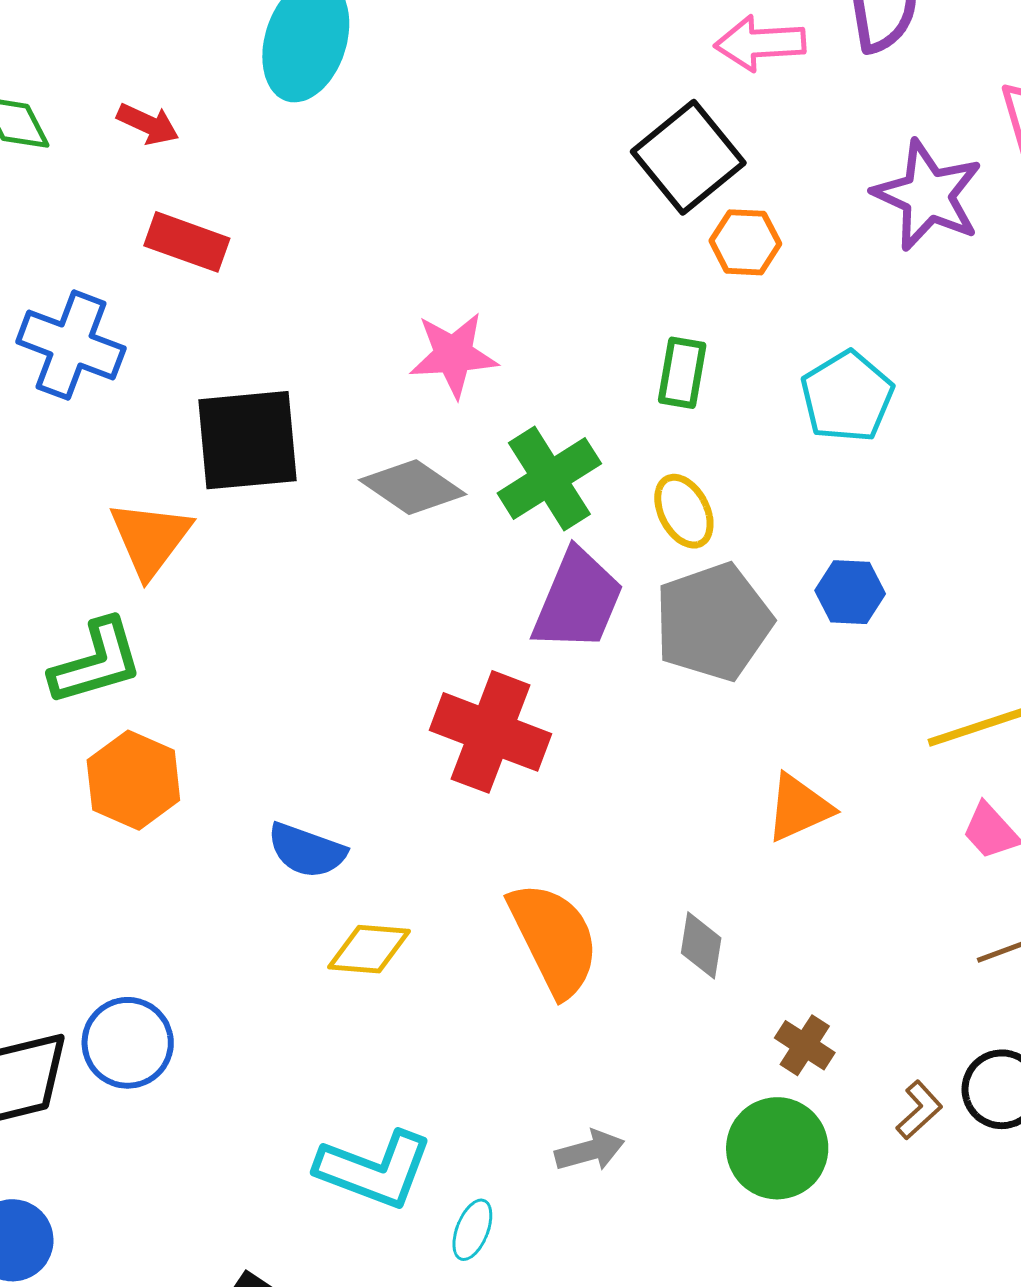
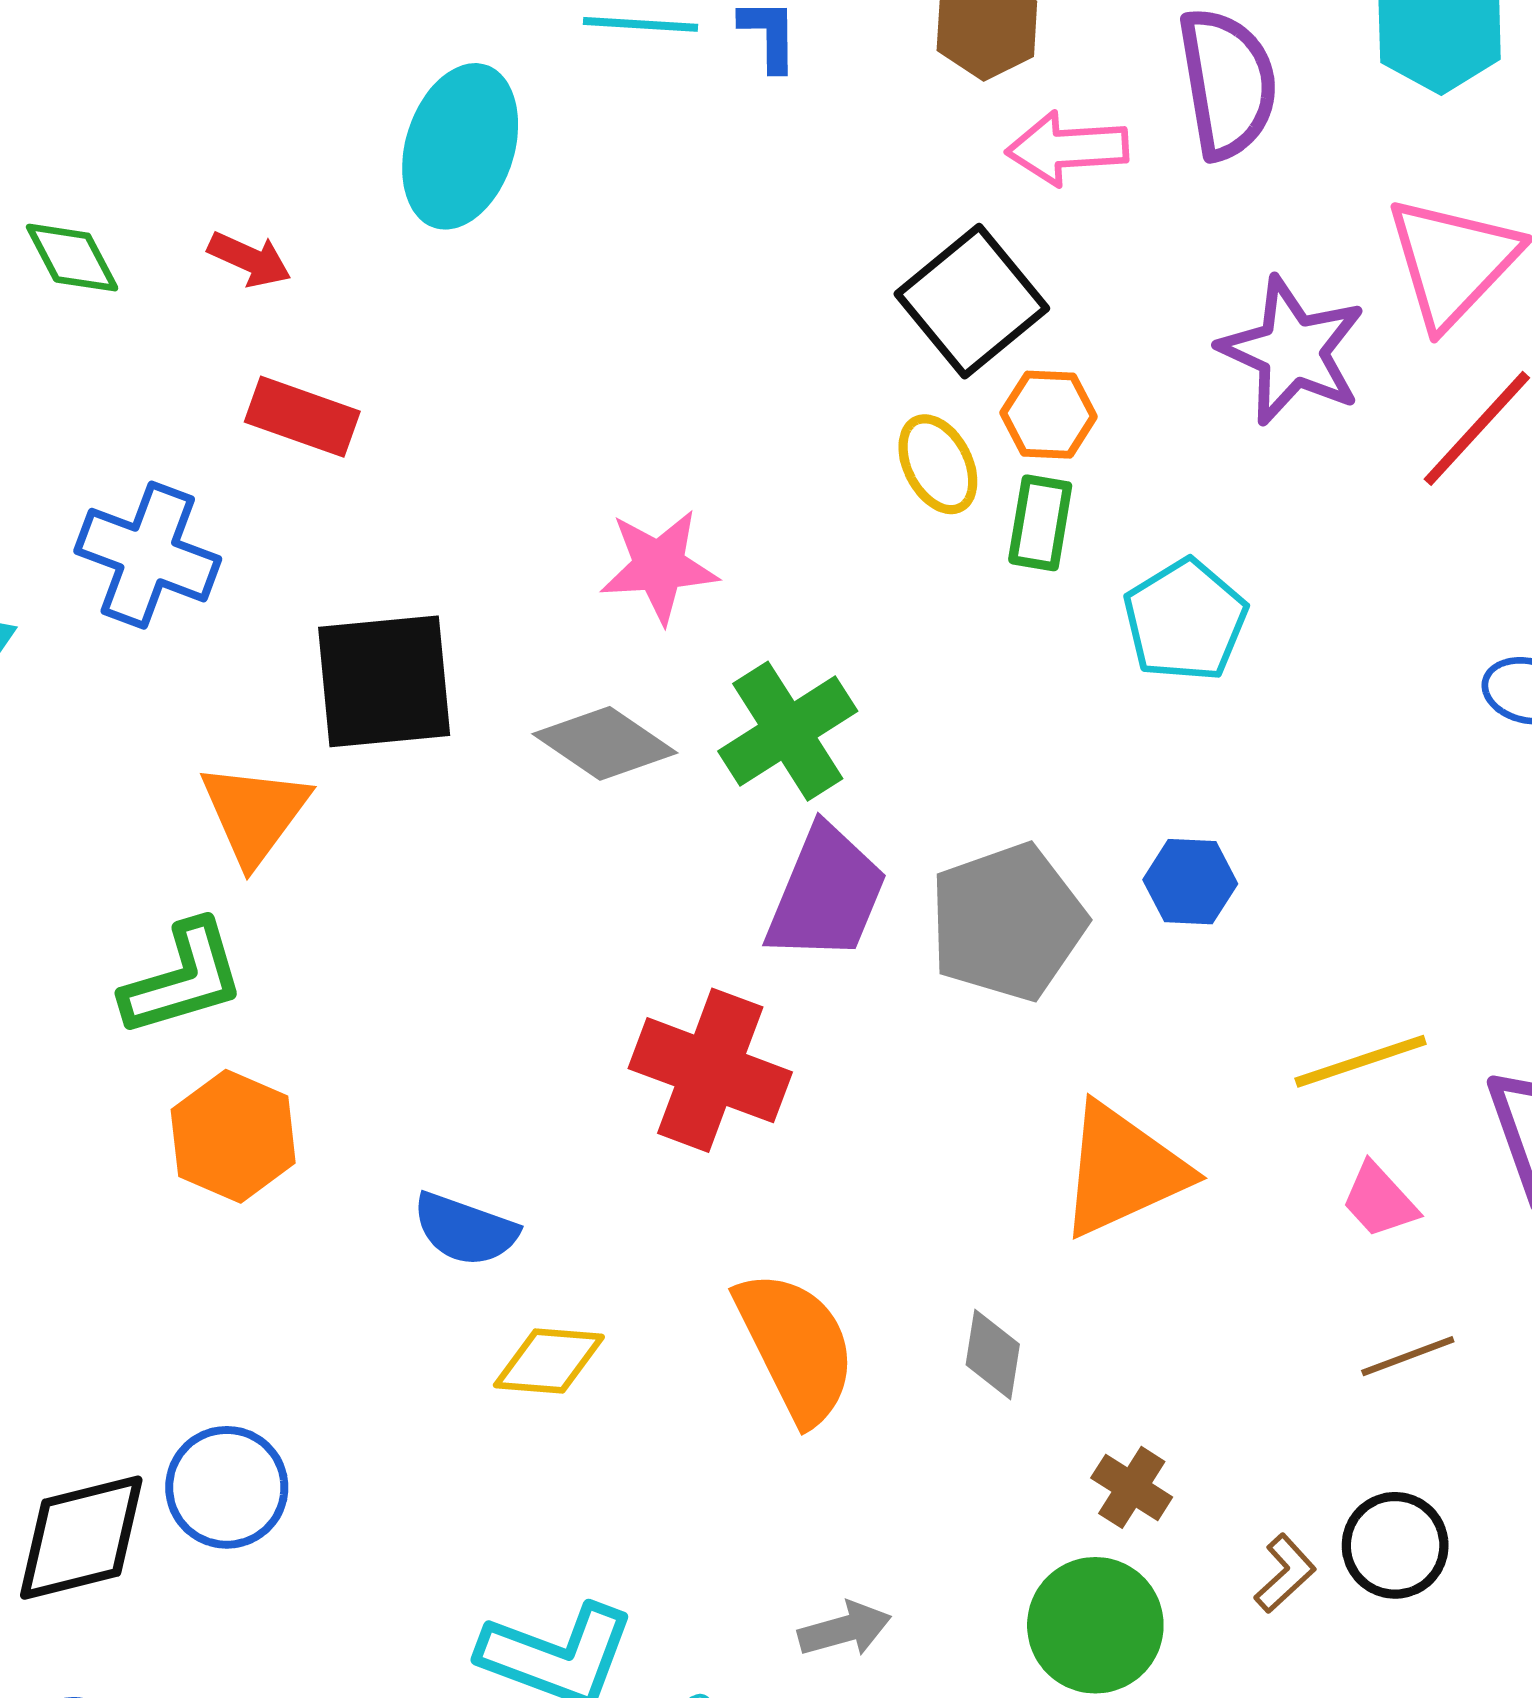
green rectangle: (682, 373) -> (1040, 523), moved
yellow ellipse: (684, 511) -> (938, 464), moved
orange triangle: (799, 808) -> (1123, 1170), size x1.5

